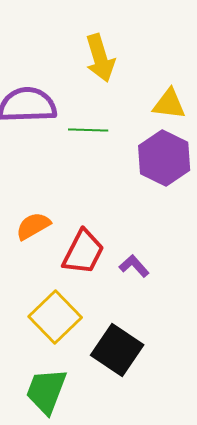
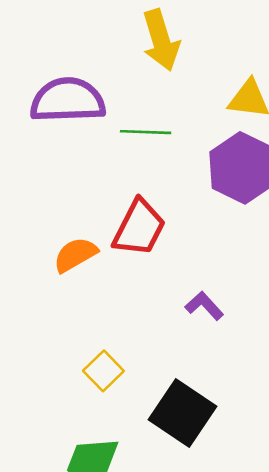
red trapezoid: (83, 252) -> (139, 228), moved
yellow square: (55, 317) -> (103, 371), size x0.6

